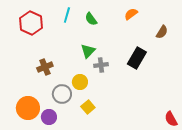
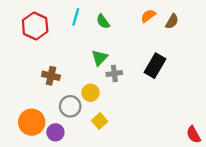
brown semicircle: (162, 32) -> (172, 21), moved
brown cross: (45, 67) -> (51, 76), turned 35

